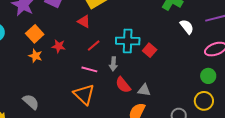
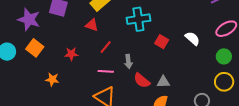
white semicircle: (187, 27) -> (192, 38), moved
orange square: (35, 34) -> (35, 48), moved
cyan cross: (128, 41) -> (138, 19), moved
orange star: (35, 56) -> (52, 79), moved

